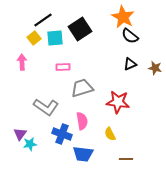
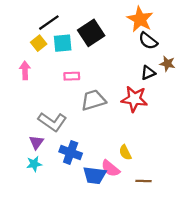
brown star: (155, 68) -> (167, 64), moved
red star: (118, 102) -> (134, 99), moved
pink semicircle: (82, 121) -> (110, 168), moved, turned 138
purple triangle: (20, 134) -> (36, 142), moved

